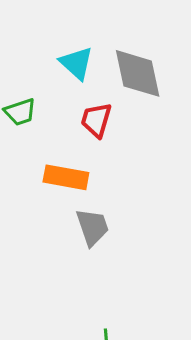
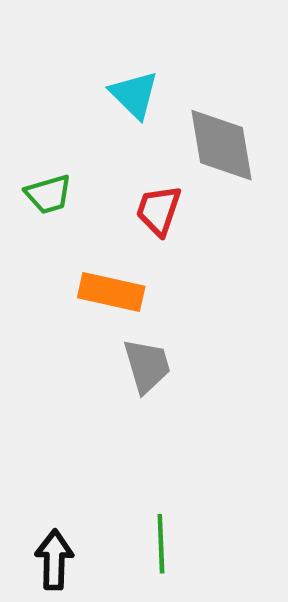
cyan triangle: (76, 63) -> (134, 95), moved

